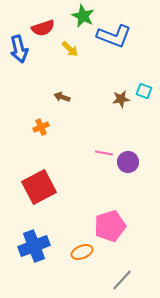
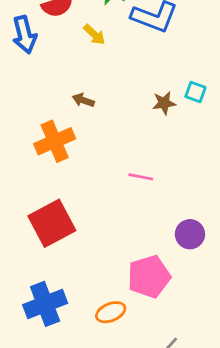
orange cross: (41, 127) -> (55, 141), size x1.8
purple circle: (128, 162) -> (190, 234), moved

